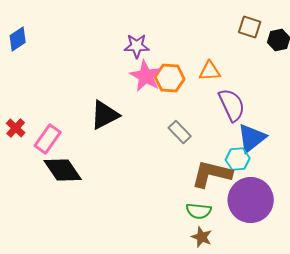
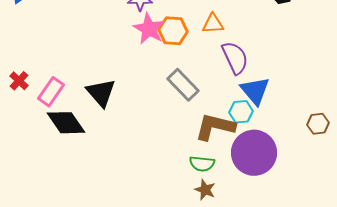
black triangle: (105, 115) -> (101, 93), moved, turned -44
gray rectangle: (180, 132) -> (183, 85), size x1.4
blue triangle: (252, 138) -> (255, 91), turned -32

